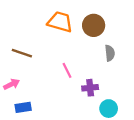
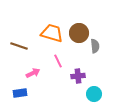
orange trapezoid: (60, 22) -> (52, 33), moved
brown circle: (94, 25) -> (79, 33), moved
pink arrow: (12, 84) -> (33, 73), moved

